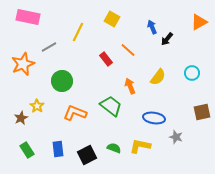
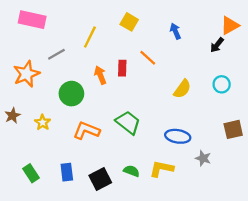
black arrow: (167, 39) -> (217, 45), moved
red rectangle: (106, 59) -> (122, 68), turned 40
orange arrow: (130, 86) -> (100, 75), moved
brown star: (21, 118) -> (13, 116), moved

